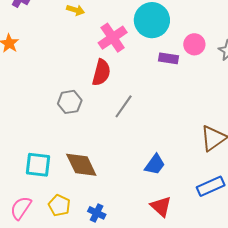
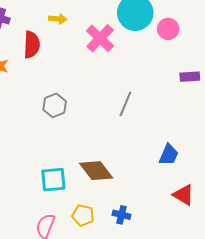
pink circle: (194, 44) -> (168, 29), moved
purple rectangle: (169, 58) -> (190, 77), moved
red semicircle: (101, 73) -> (32, 45), moved
gray hexagon: (70, 102) -> (55, 105), moved

